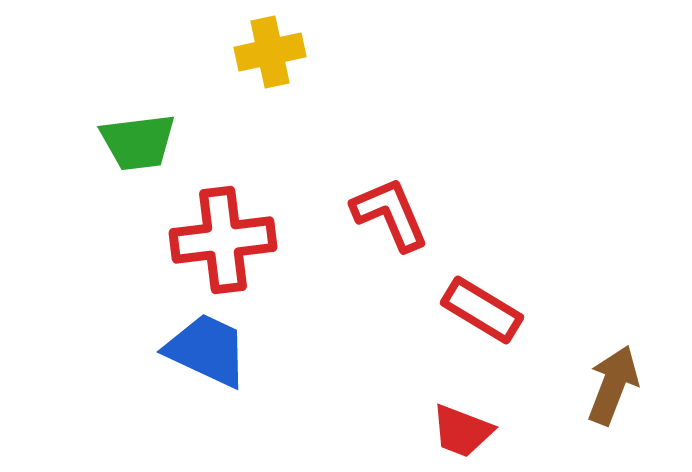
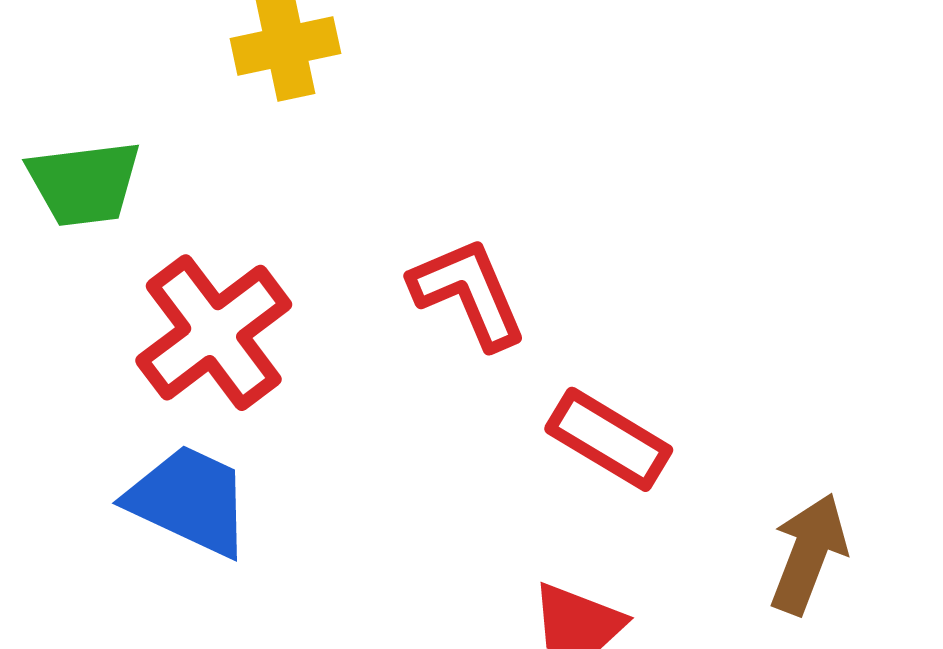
red cross: (223, 240) -> (214, 333), turned -30

